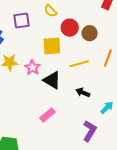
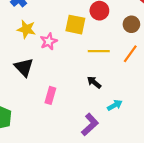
brown circle: (90, 33) -> (131, 24), moved
black triangle: (52, 80) -> (24, 67), moved
pink rectangle: (47, 115) -> (50, 95), turned -49

